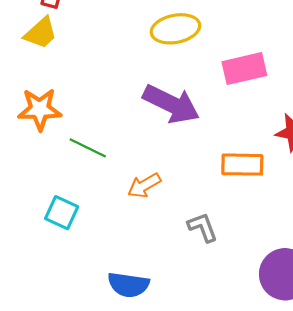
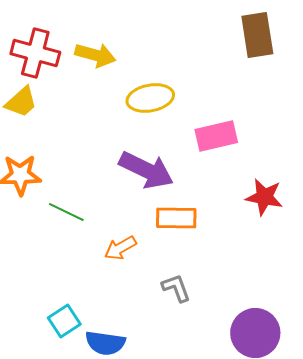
orange rectangle: (242, 165) -> (176, 218), moved
cyan square: (62, 213) -> (64, 321), moved, turned 32

